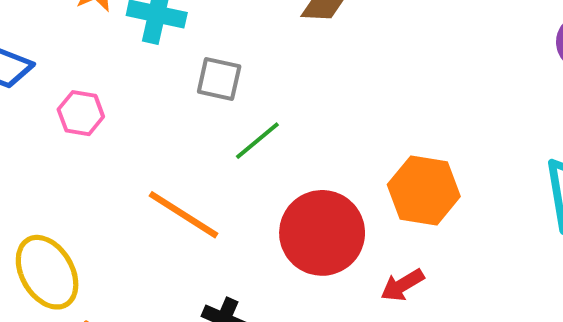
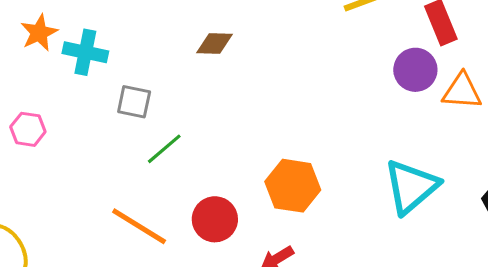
orange line: (183, 215) -> (139, 226), moved
red circle: (322, 233) -> (215, 219), size x0.7

